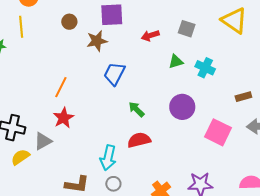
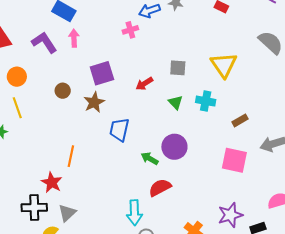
yellow triangle: (234, 20) -> (224, 65), moved, turned 36
green triangle: (176, 61) -> (176, 102), turned -42
brown rectangle: (243, 97) -> (240, 120), moved
purple circle: (182, 107) -> (174, 147), moved
red star: (63, 118) -> (52, 182), moved

